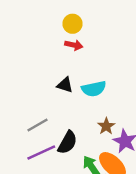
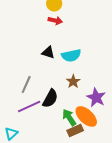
gray line: (38, 125) -> (26, 84), turned -36
brown star: (106, 126) -> (73, 81), moved

